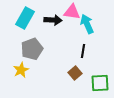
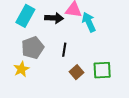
black line: (83, 51) -> (64, 50), moved
green square: (100, 83) -> (102, 70), moved

